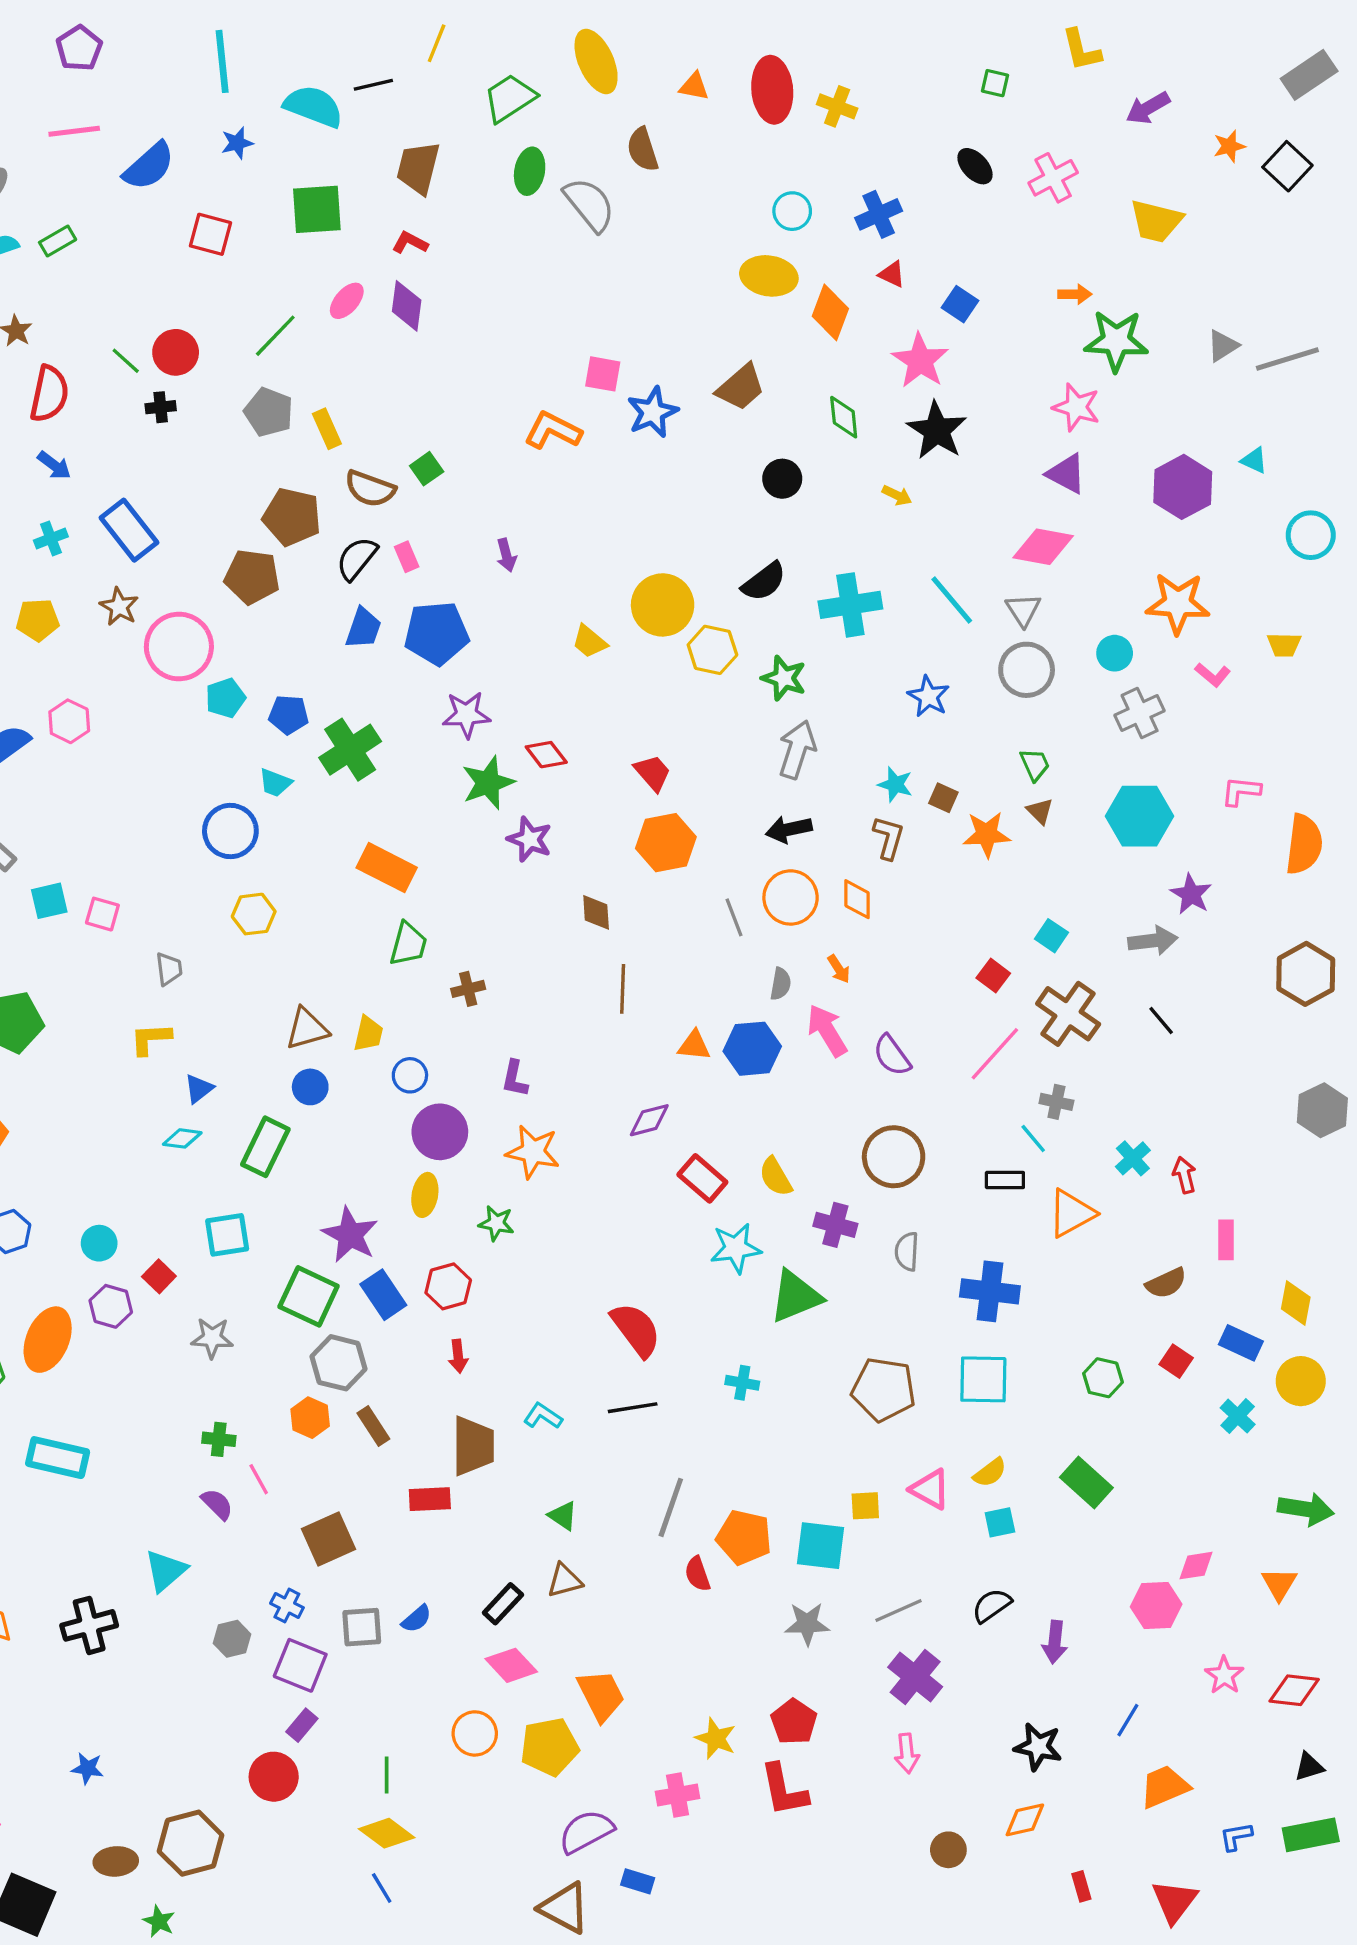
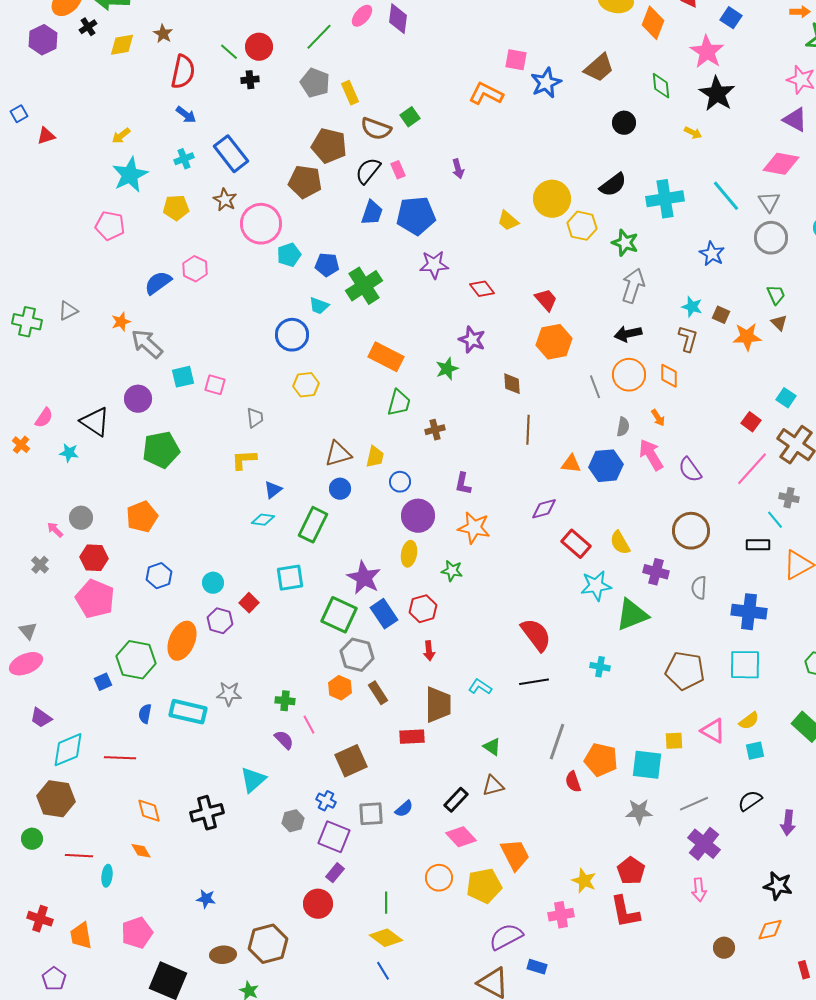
green star: (488, 783) -> (447, 369), moved, size x0.7
gray star: (212, 1338) -> (229, 694), moved

